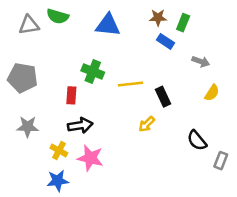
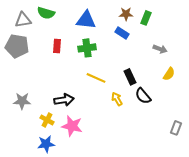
blue rectangle: (166, 41) -> (122, 33), moved
green cross: (93, 71) -> (87, 48), moved, turned -30
gray pentagon: (23, 78) -> (17, 46), moved
yellow line: (130, 84) -> (96, 78), moved, turned 30
red rectangle: (71, 95) -> (57, 46), moved
yellow arrow: (147, 124) -> (117, 99), turned 104
black semicircle: (197, 140) -> (143, 96), moved

